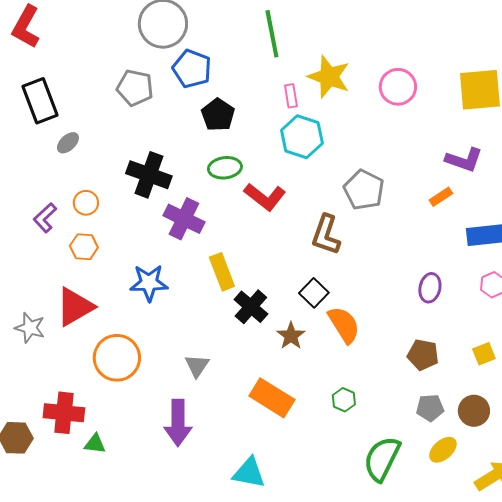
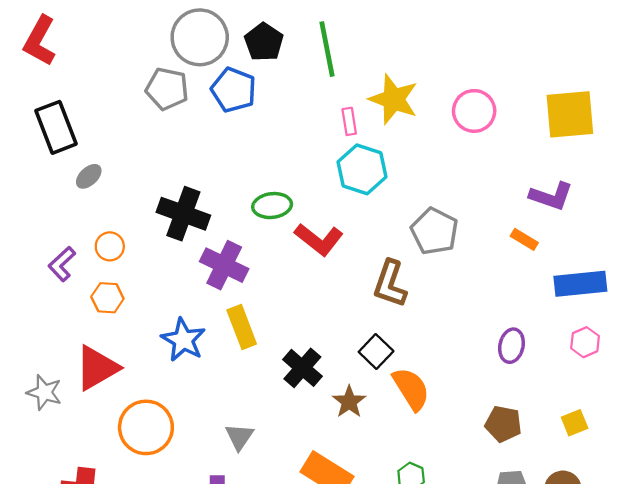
gray pentagon: (135, 88) -> (167, 89), moved
black pentagon: (218, 115) -> (264, 42), moved
orange rectangle: (441, 197) -> (524, 239), turned 65
yellow rectangle: (222, 272) -> (242, 327), moved
blue star: (149, 283) -> (183, 340), turned 30

